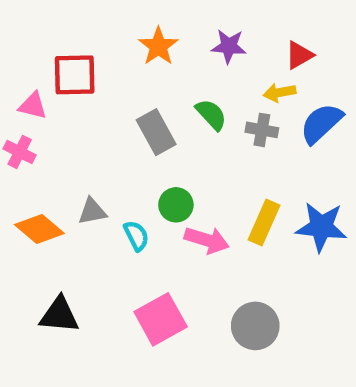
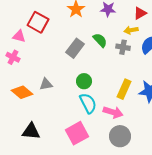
red square: (75, 75) -> (38, 22), turned 30
gray rectangle: (156, 132) -> (75, 48), turned 66
cyan semicircle: (136, 236) -> (88, 103), moved, size x1.5
pink arrow: (207, 240) -> (113, 112), moved

